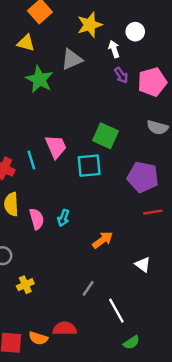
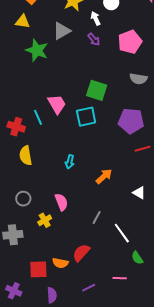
purple arrow: (121, 75) -> (94, 39), moved
pink semicircle: (37, 219) -> (61, 202), moved
red semicircle: (65, 329) -> (81, 253), turned -42
green semicircle: (131, 342) -> (137, 258), turned 96

